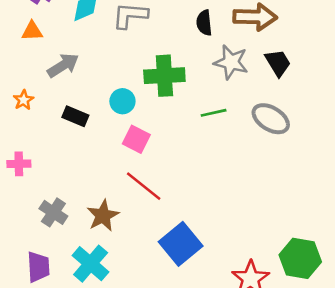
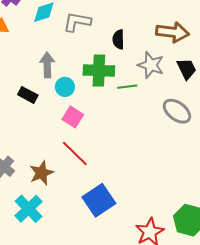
black semicircle: (204, 23) -> (118, 39), moved
gray arrow: (63, 65) -> (47, 65), moved, turned -65
green line: (214, 113) -> (127, 87), moved

